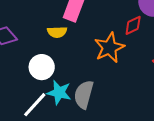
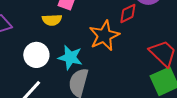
cyan star: (59, 93) -> (70, 57), moved

